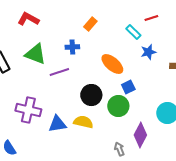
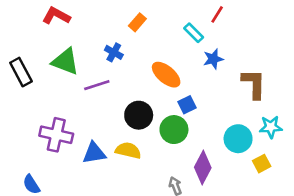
red line: (151, 18) -> (217, 14), turned -40
blue cross: (72, 47) -> (114, 52), turned 32

